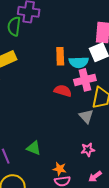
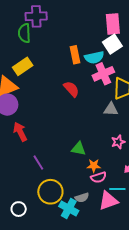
red semicircle: (63, 91) -> (71, 89), moved, turned 42
gray triangle: (86, 116) -> (111, 109), turned -35
green triangle: (34, 148) -> (79, 149), moved

